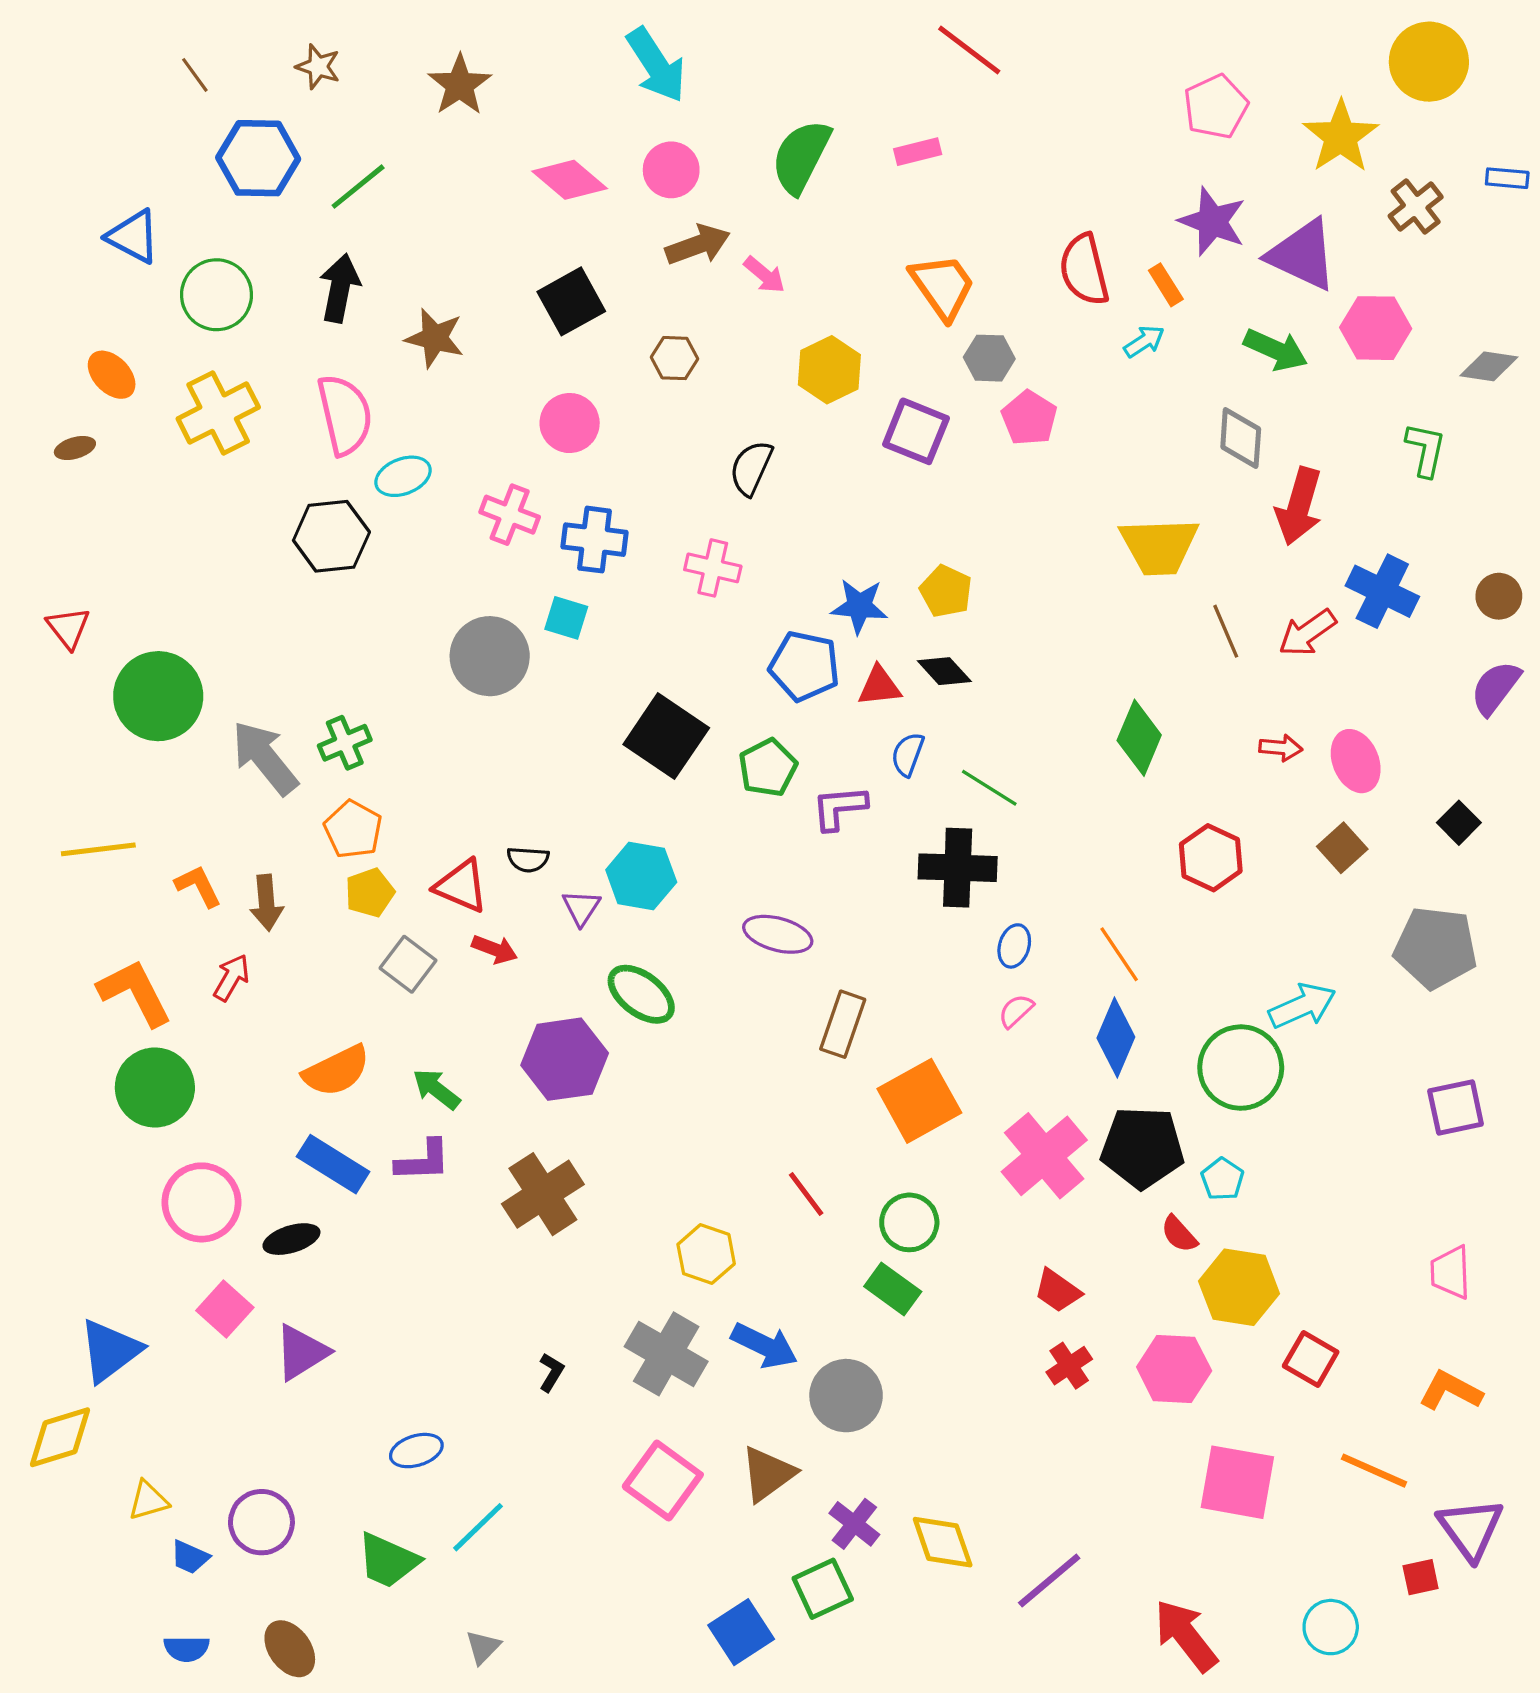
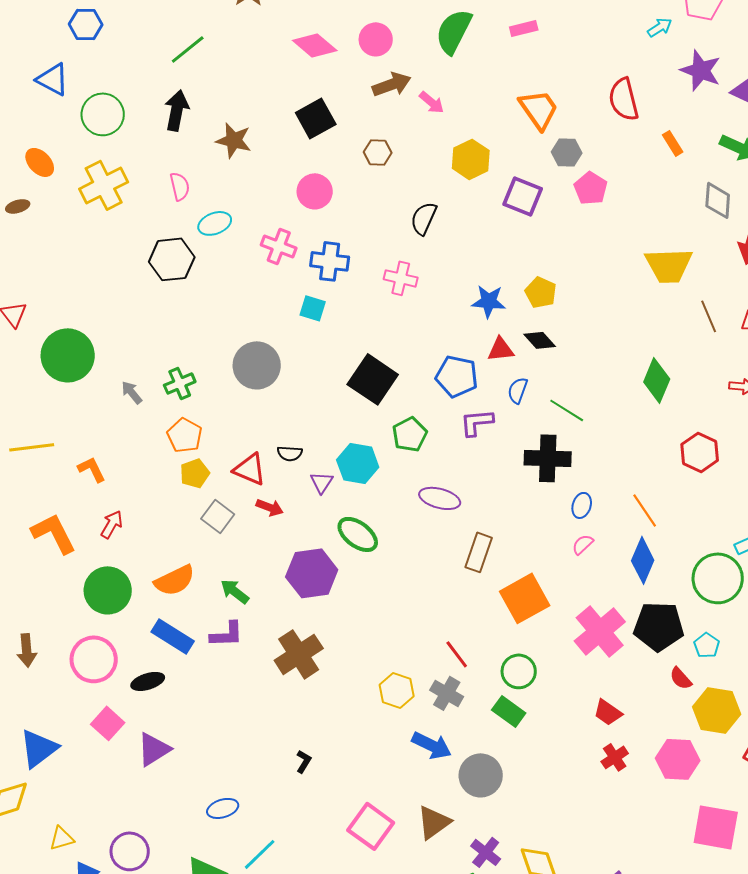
blue hexagon: (258, 158) -> (86, 24), moved, size x0.7
orange rectangle: (1166, 285) -> (673, 143), moved
cyan arrow: (1144, 341) -> (660, 27), moved
pink semicircle: (345, 415) -> (180, 186), size x0.6
gray circle: (490, 656) -> (257, 365), moved
blue pentagon: (804, 666) -> (457, 376), moved
gray arrow: (265, 758) -> (132, 392), size x0.5
green pentagon: (768, 768) -> (410, 434), moved
brown arrow: (266, 903) -> (27, 650), moved
green circle: (155, 1088) -> (108, 590), moved
gray cross: (666, 1354) -> (447, 693), moved, size x0.7

